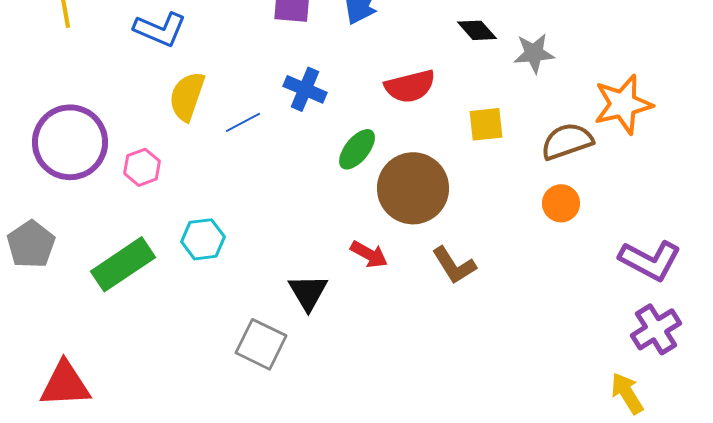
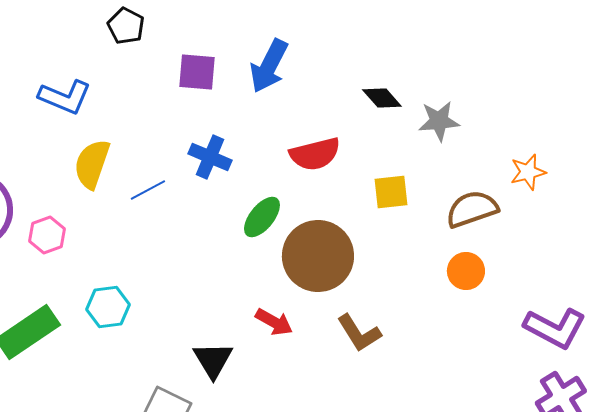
orange star: (623, 104) -> (528, 172), size x0.6

